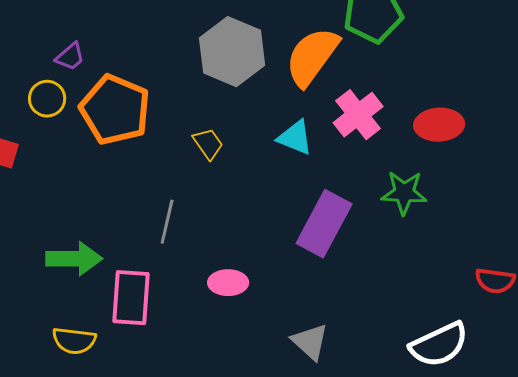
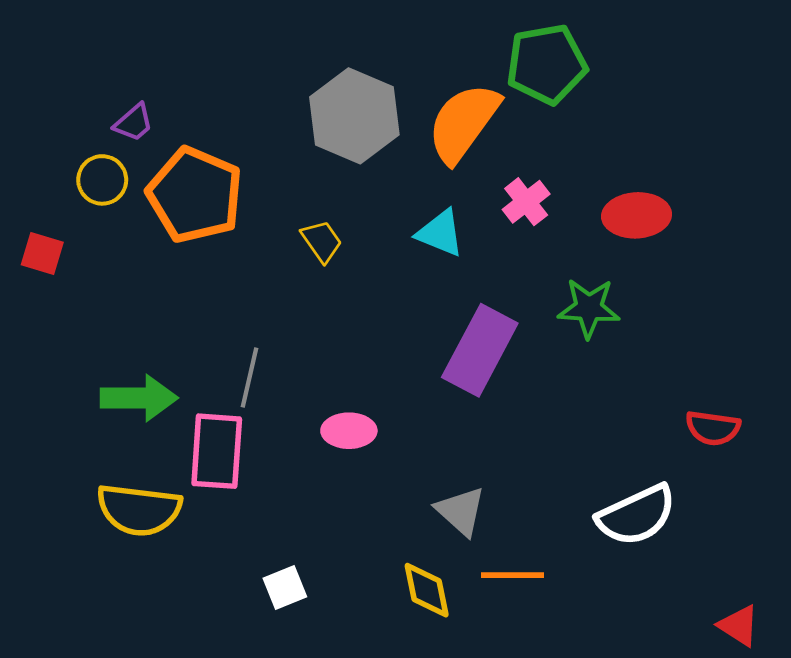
pink cross: (358, 115) -> (526, 202), size x0.7
gray line: (167, 222) -> (249, 378), moved
yellow semicircle: (74, 341) -> (139, 510), size x1.4

